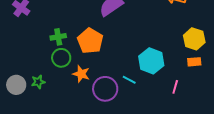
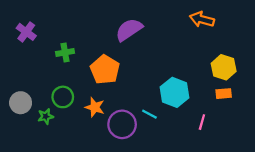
green cross: (58, 37) -> (65, 52), moved
green circle: (61, 58) -> (63, 97), moved
gray circle: (16, 85) -> (21, 103), moved

